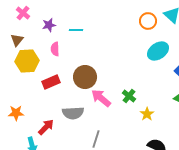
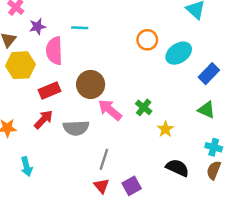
orange circle: (148, 21) -> (147, 40), moved
purple star: (49, 25) -> (37, 27), moved
pink semicircle: (55, 49) -> (54, 51), size x1.6
red arrow: (46, 127) -> (43, 119), moved

